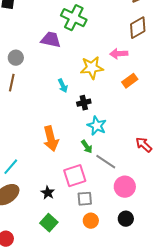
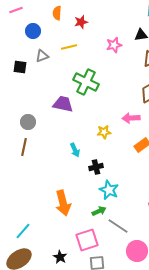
yellow star: (92, 68) -> (104, 132), size x0.6
green arrow: (87, 147) -> (99, 211), turned -80

